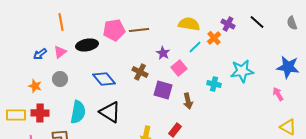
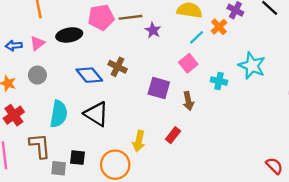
purple star: (163, 53) -> (153, 30), moved
blue arrow: (40, 54) -> (14, 46), turned 32
pink square: (179, 68) -> (188, 63), moved
cyan star: (242, 71) -> (252, 66), turned 30
brown cross: (140, 72) -> (118, 67), moved
red cross: (40, 113) -> (14, 115), turned -36

